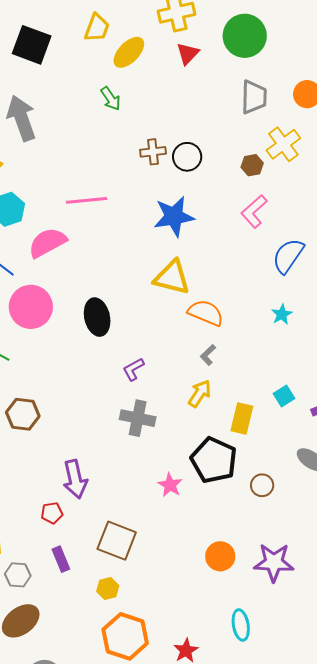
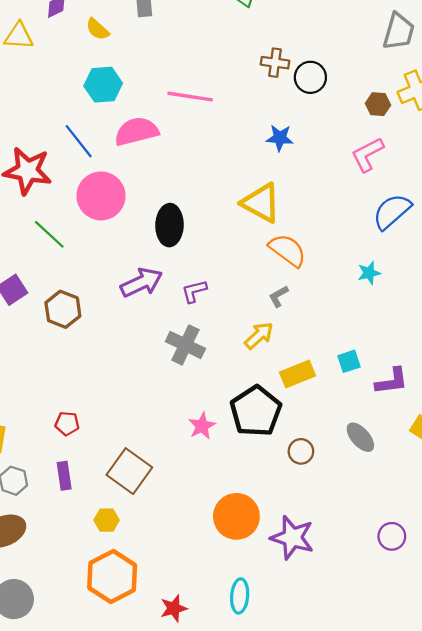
blue star: (174, 216) -> (280, 138), size x0.6
yellow rectangle: (242, 419) -> (298, 374), turned 40
purple arrow: (75, 479) -> (141, 283), moved, turned -117
orange circle: (220, 556) -> (236, 516), size x1.4

